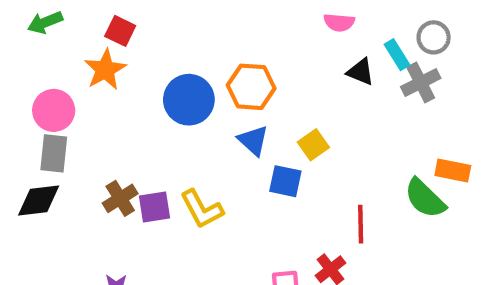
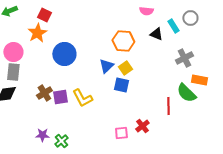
gray cross: (421, 82) -> (184, 58), moved
orange hexagon: (251, 87) -> (123, 41), moved
blue circle: (189, 100) -> (64, 54), moved
blue triangle: (253, 140) -> (106, 66), turned 35
yellow square: (313, 145) -> (125, 68), moved
red line: (361, 224) -> (168, 106), moved

